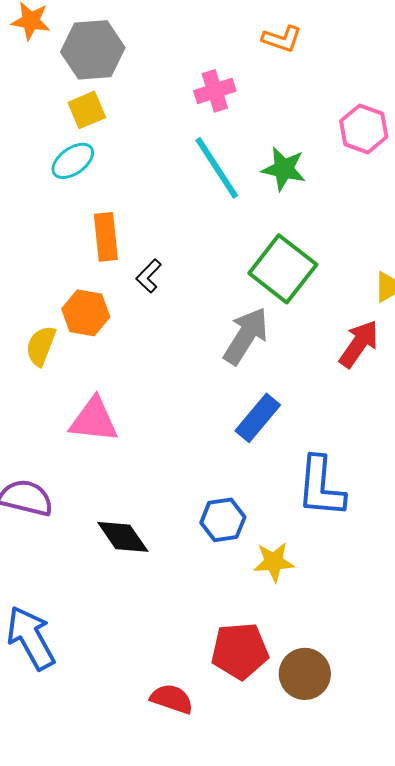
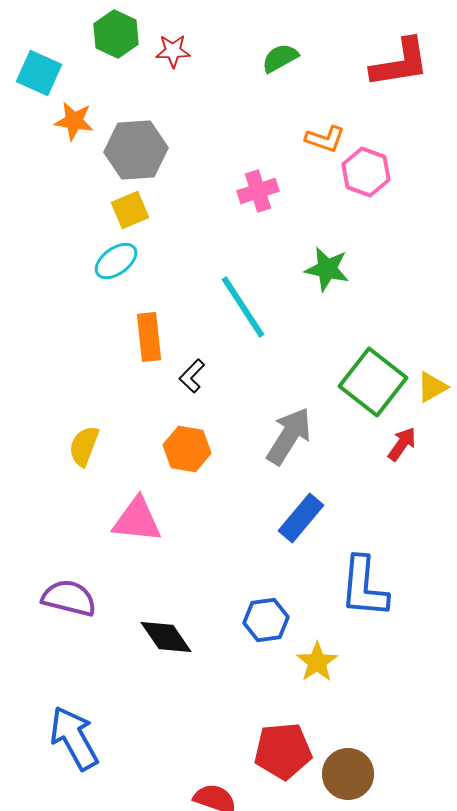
pink hexagon: (364, 129) -> (366, 172), moved
cyan line: (217, 168) -> (243, 307), moved
green square: (283, 269) -> (373, 382), moved
orange hexagon: (86, 313) -> (187, 449), moved
red arrow: (359, 344) -> (402, 444), size x0.7
yellow star: (274, 562) -> (317, 662), turned -30

